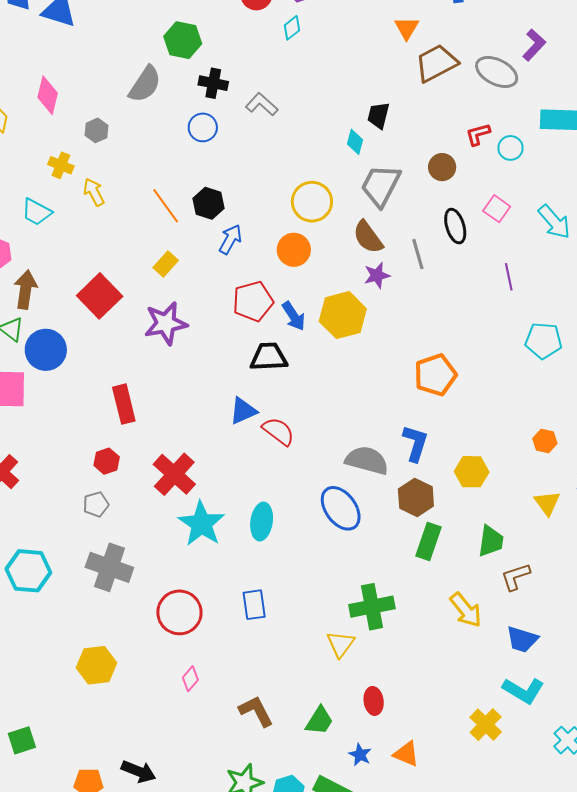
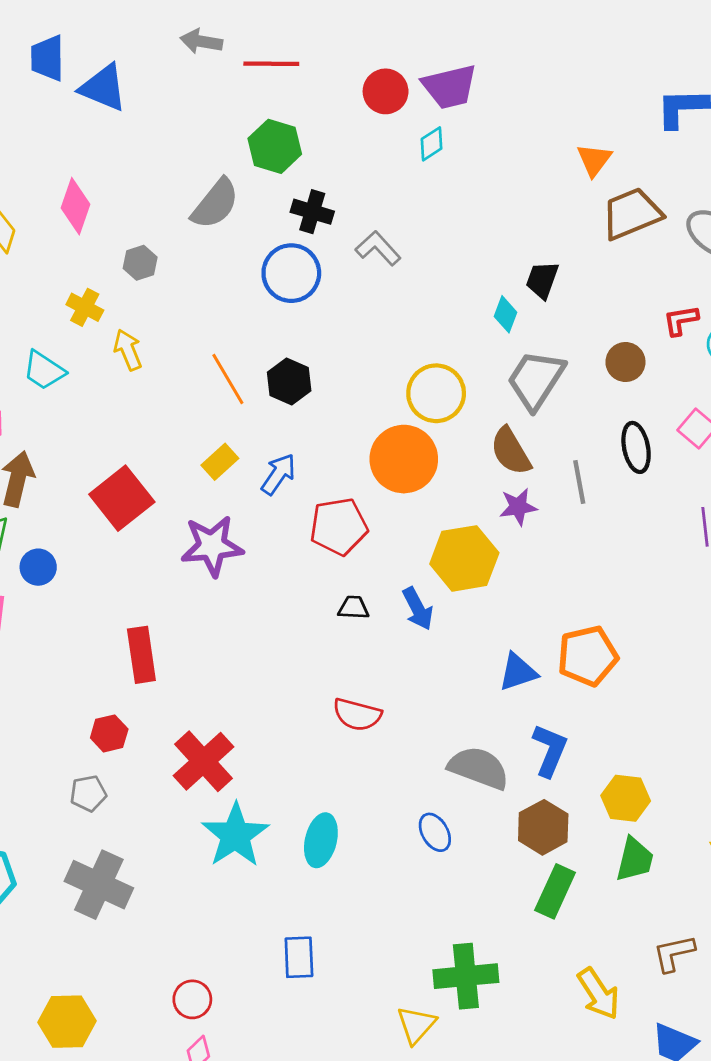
blue circle: (203, 127) -> (291, 273), size x1.4
blue arrow: (230, 239) -> (278, 474), moved
orange circle: (294, 250) -> (404, 459), size x1.4
blue arrow: (294, 316) -> (418, 609), moved
blue circle: (46, 350) -> (38, 567), size x0.6
black trapezoid: (269, 357) -> (354, 608), size x0.6
blue triangle: (243, 411) -> (518, 672), moved
red semicircle: (278, 431) -> (357, 715), turned 152
blue ellipse: (341, 508) -> (435, 832), size x0.6
green trapezoid: (491, 541) -> (635, 859), moved
red circle: (179, 612) -> (192, 999), moved, size x0.6

